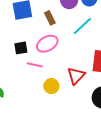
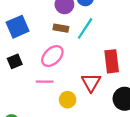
brown rectangle: (50, 18) -> (61, 28), moved, turned -40
black square: (21, 48) -> (15, 61), moved

